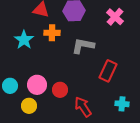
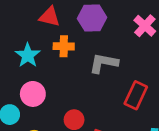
pink circle: (37, 85) -> (33, 94), moved

